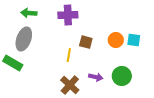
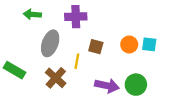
gray ellipse: (24, 39) -> (50, 43), moved
purple arrow: (96, 77) -> (107, 86), size x1.5
brown cross: (70, 85) -> (56, 78), moved

